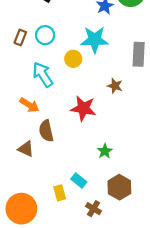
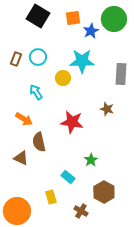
cyan arrow: (43, 75) -> (36, 92), size x0.7
brown star: (115, 86) -> (107, 109), moved
cyan rectangle: (79, 180) -> (68, 177), moved

